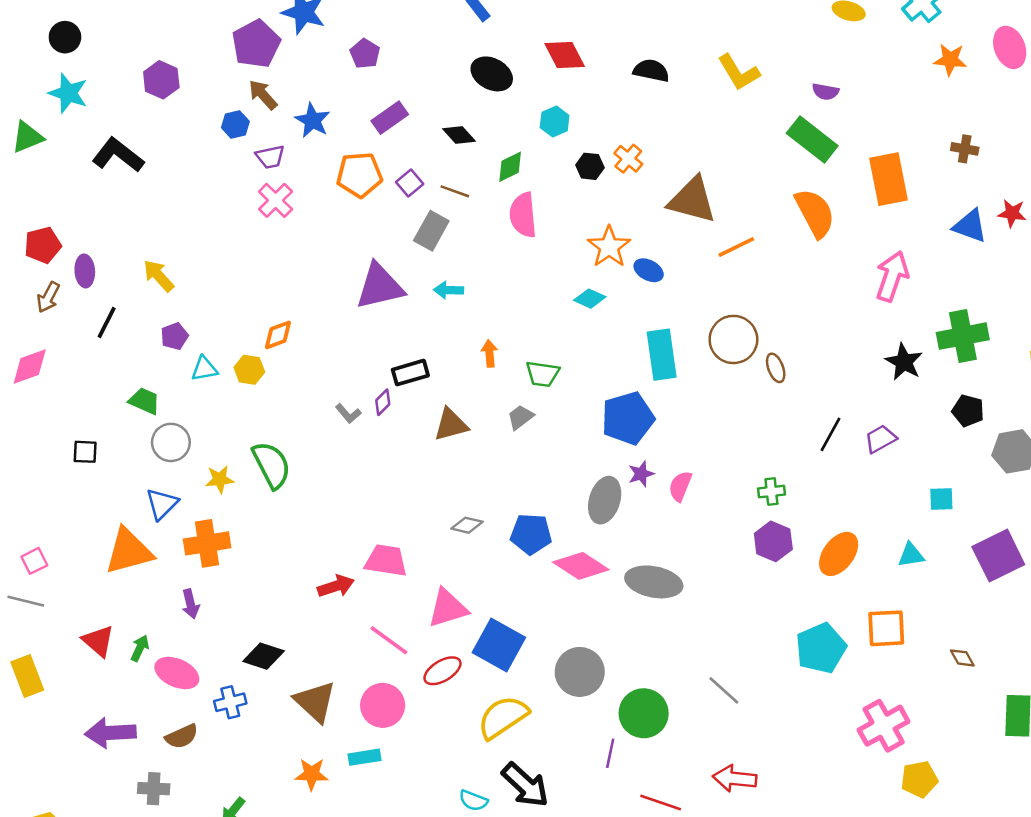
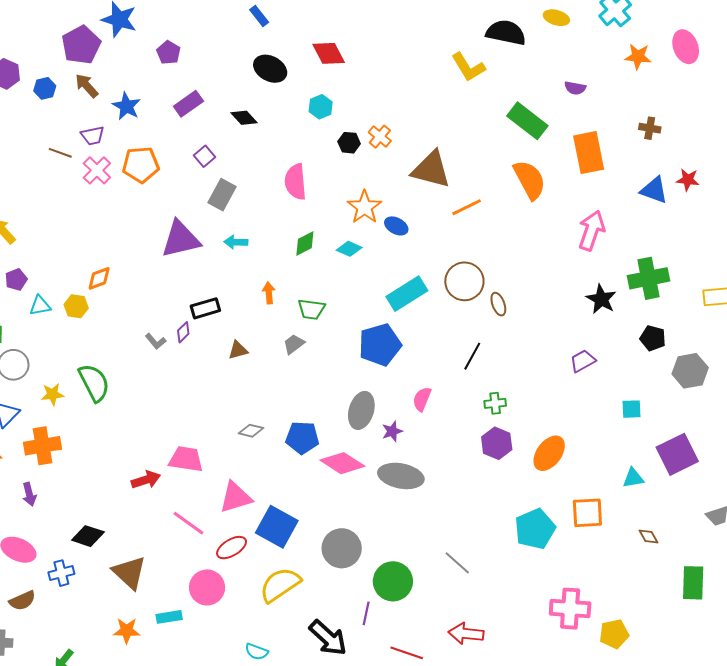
black semicircle: (651, 71) -> (506, 33), moved, size x1.4
purple semicircle: (825, 92) -> (575, 88), moved
blue hexagon: (235, 124) -> (45, 88), moved
green diamond: (510, 167) -> (305, 243), moved
orange pentagon: (359, 175) -> (141, 165), moved
brown line: (455, 191) -> (60, 153), moved
cyan rectangle: (662, 355) -> (407, 294), turned 66
brown triangle: (451, 425) -> (238, 350), size x0.7
black line: (830, 434) -> (472, 356), moved
purple star: (641, 474) -> (392, 431), moved
cyan triangle: (911, 555) -> (633, 478), moved
pink circle: (383, 705) -> (207, 587), moved
pink cross: (884, 726) -> (570, 609), moved, turned 33
black arrow: (525, 785) -> (328, 638), moved

